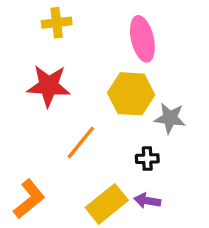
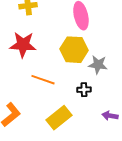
orange line: (81, 142) -> (43, 80), turned 70
purple arrow: (147, 201) -> (110, 116), moved

